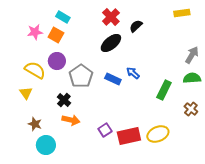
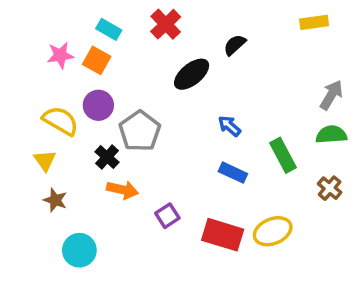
red cross: (111, 17) -> (166, 24), moved
blue rectangle: (113, 79) -> (233, 173), moved
green rectangle: (164, 90) -> (283, 155), turned -54
black cross: (64, 100) -> (107, 157), moved
orange arrow: (71, 120) -> (123, 190), moved
brown star: (35, 124) -> (55, 200), moved
purple square: (105, 130) -> (167, 216), moved
red rectangle: (129, 136) -> (223, 235), turned 30

